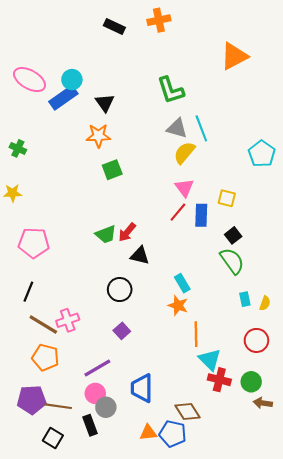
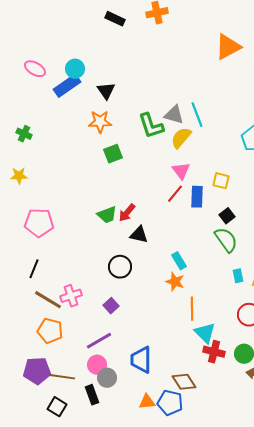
pink ellipse: (30, 80) -> (35, 69), size x0.7
green L-shape: (171, 90) -> (151, 126), moved
purple square: (122, 331) -> (111, 306), moved

